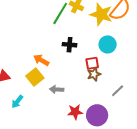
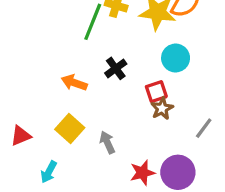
black cross: (70, 45) -> (116, 68), turned -32
orange arrow: (41, 60) -> (74, 83), moved
gray arrow: (57, 89) -> (107, 142), turned 72

